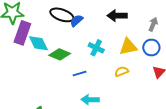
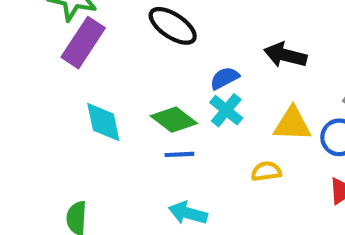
blue semicircle: (76, 21) -> (225, 78), moved
cyan diamond: (38, 43) -> (103, 122), moved
green diamond: (60, 54) -> (174, 120), moved

